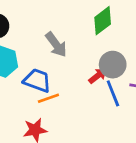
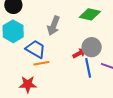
green diamond: (103, 21) -> (90, 14), turned 40
gray arrow: (56, 45) -> (54, 26), turned 48

